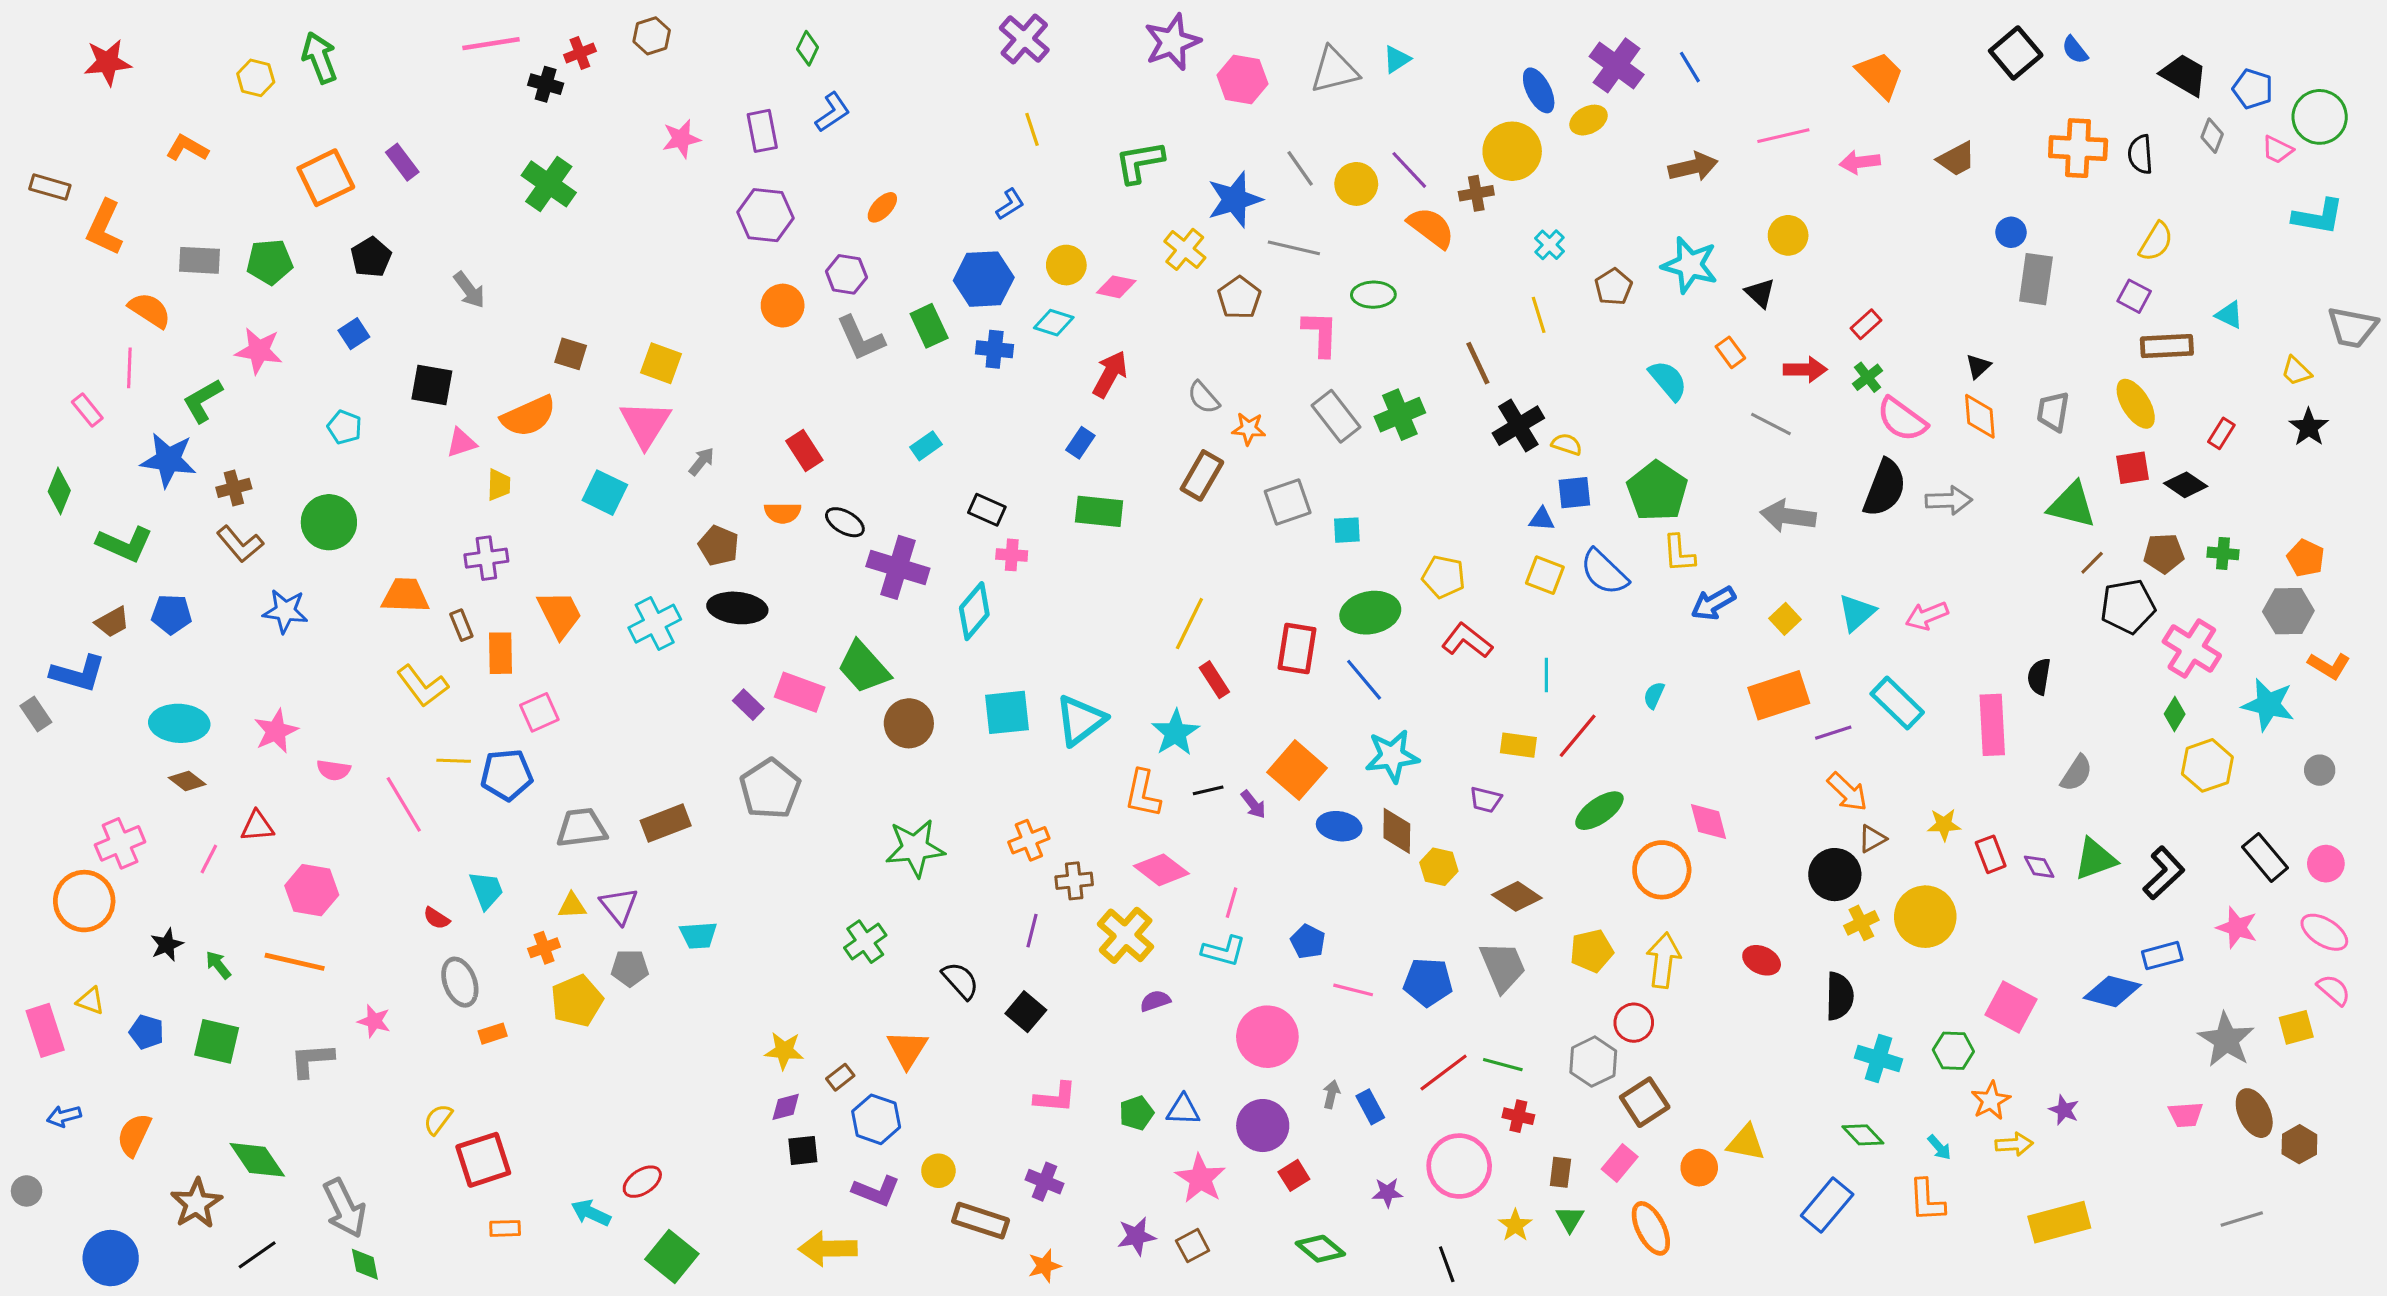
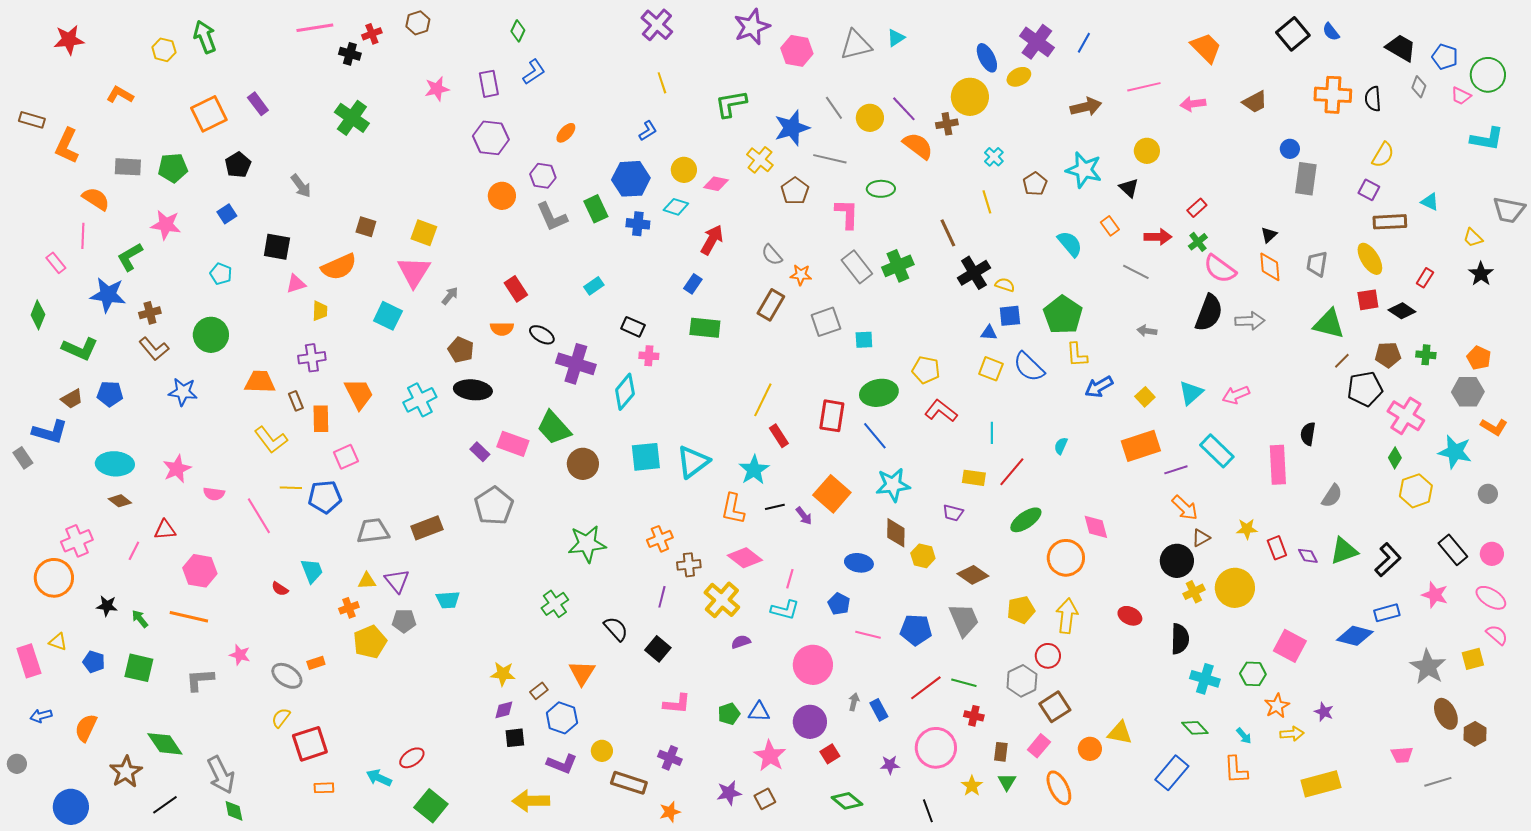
blue line: (1690, 67) -> (1084, 43), turned 60
gray arrow: (1788, 516) -> (1147, 331), size x0.6
blue ellipse: (1339, 826) -> (859, 563), moved
black star: (167, 945) -> (107, 606), turned 30
gray ellipse: (460, 982) -> (287, 676), moved, turned -36
pink trapezoid: (2186, 1115) -> (1402, 755), moved

